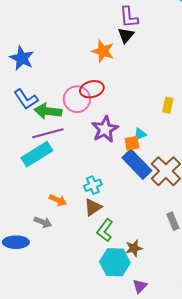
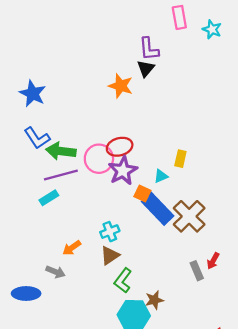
red ellipse: (92, 89) -> (120, 147), moved
pink circle: (77, 99) -> (99, 159), moved
yellow rectangle: (168, 105) -> (180, 159), moved
orange square: (132, 143) -> (142, 193), moved, turned 35
cyan rectangle: (37, 154) -> (49, 198), size x0.6
orange arrow: (58, 200) -> (72, 248), turned 120

